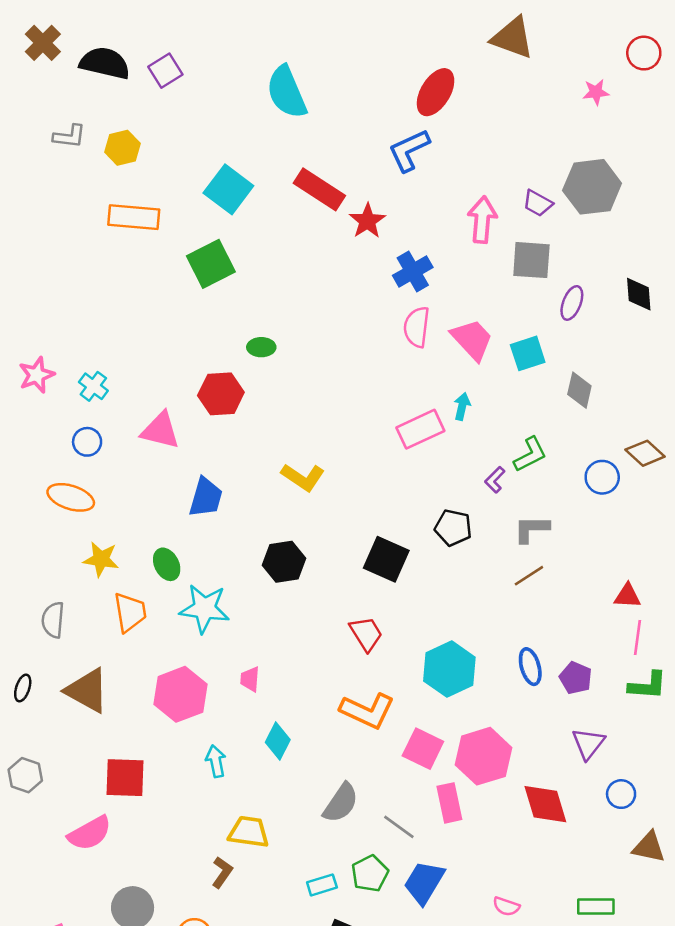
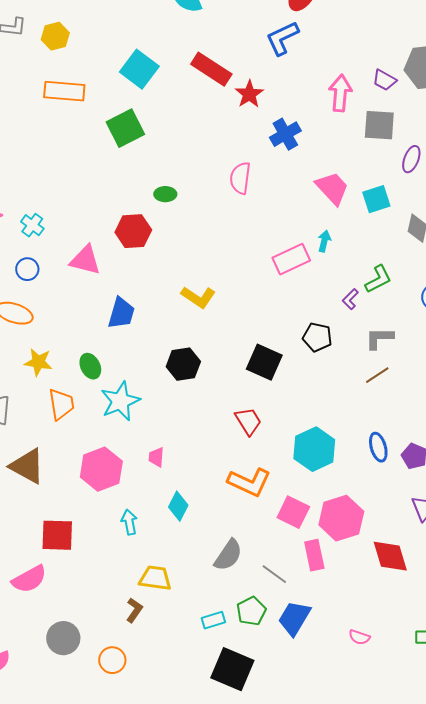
pink semicircle: (417, 327) -> (240, 178), moved
cyan star: (205, 608) -> (120, 401), turned -30

